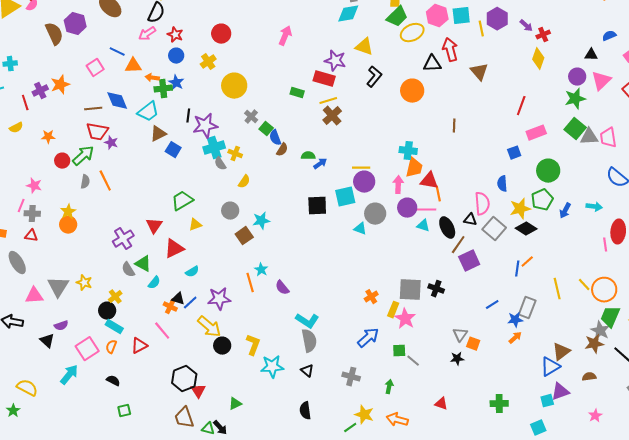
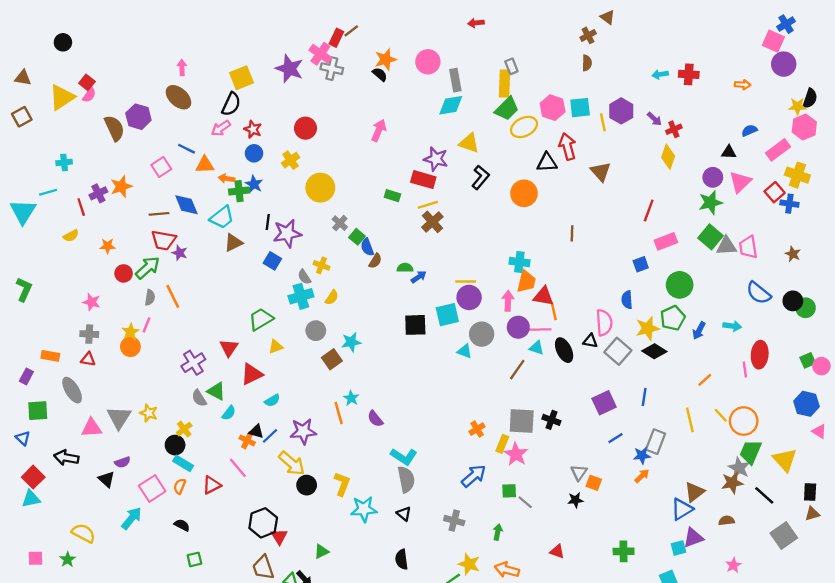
cyan cross: (214, 148) -> (301, 296), moved
blue square: (173, 150) -> (272, 261), moved
pink line: (21, 206) -> (146, 325), moved
brown line: (458, 245) -> (517, 370), moved
purple square: (469, 261) -> (604, 403), moved
orange line: (527, 262) -> (705, 380), moved

